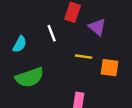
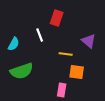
purple triangle: (97, 27) -> (89, 41), moved
orange square: (109, 68) -> (77, 72), moved

